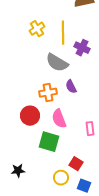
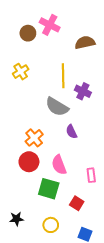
yellow cross: (37, 29) -> (21, 72), moved
orange cross: (48, 93) -> (34, 138), moved, turned -30
red square: (76, 164) -> (77, 203), moved
yellow circle: (61, 178) -> (51, 225), moved

